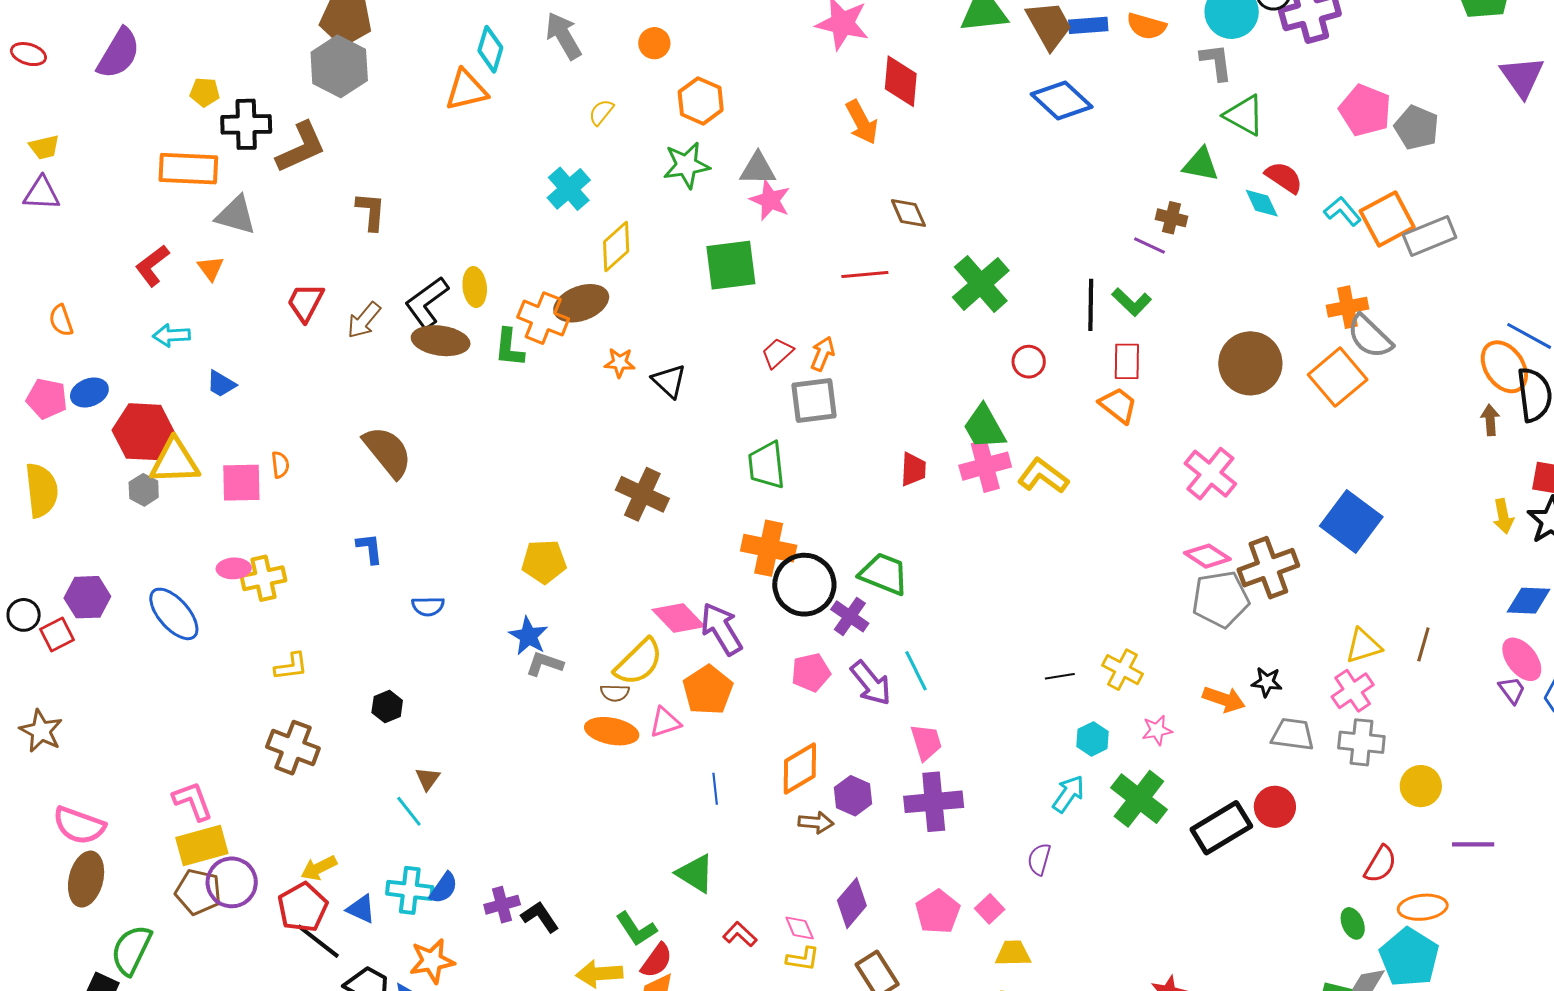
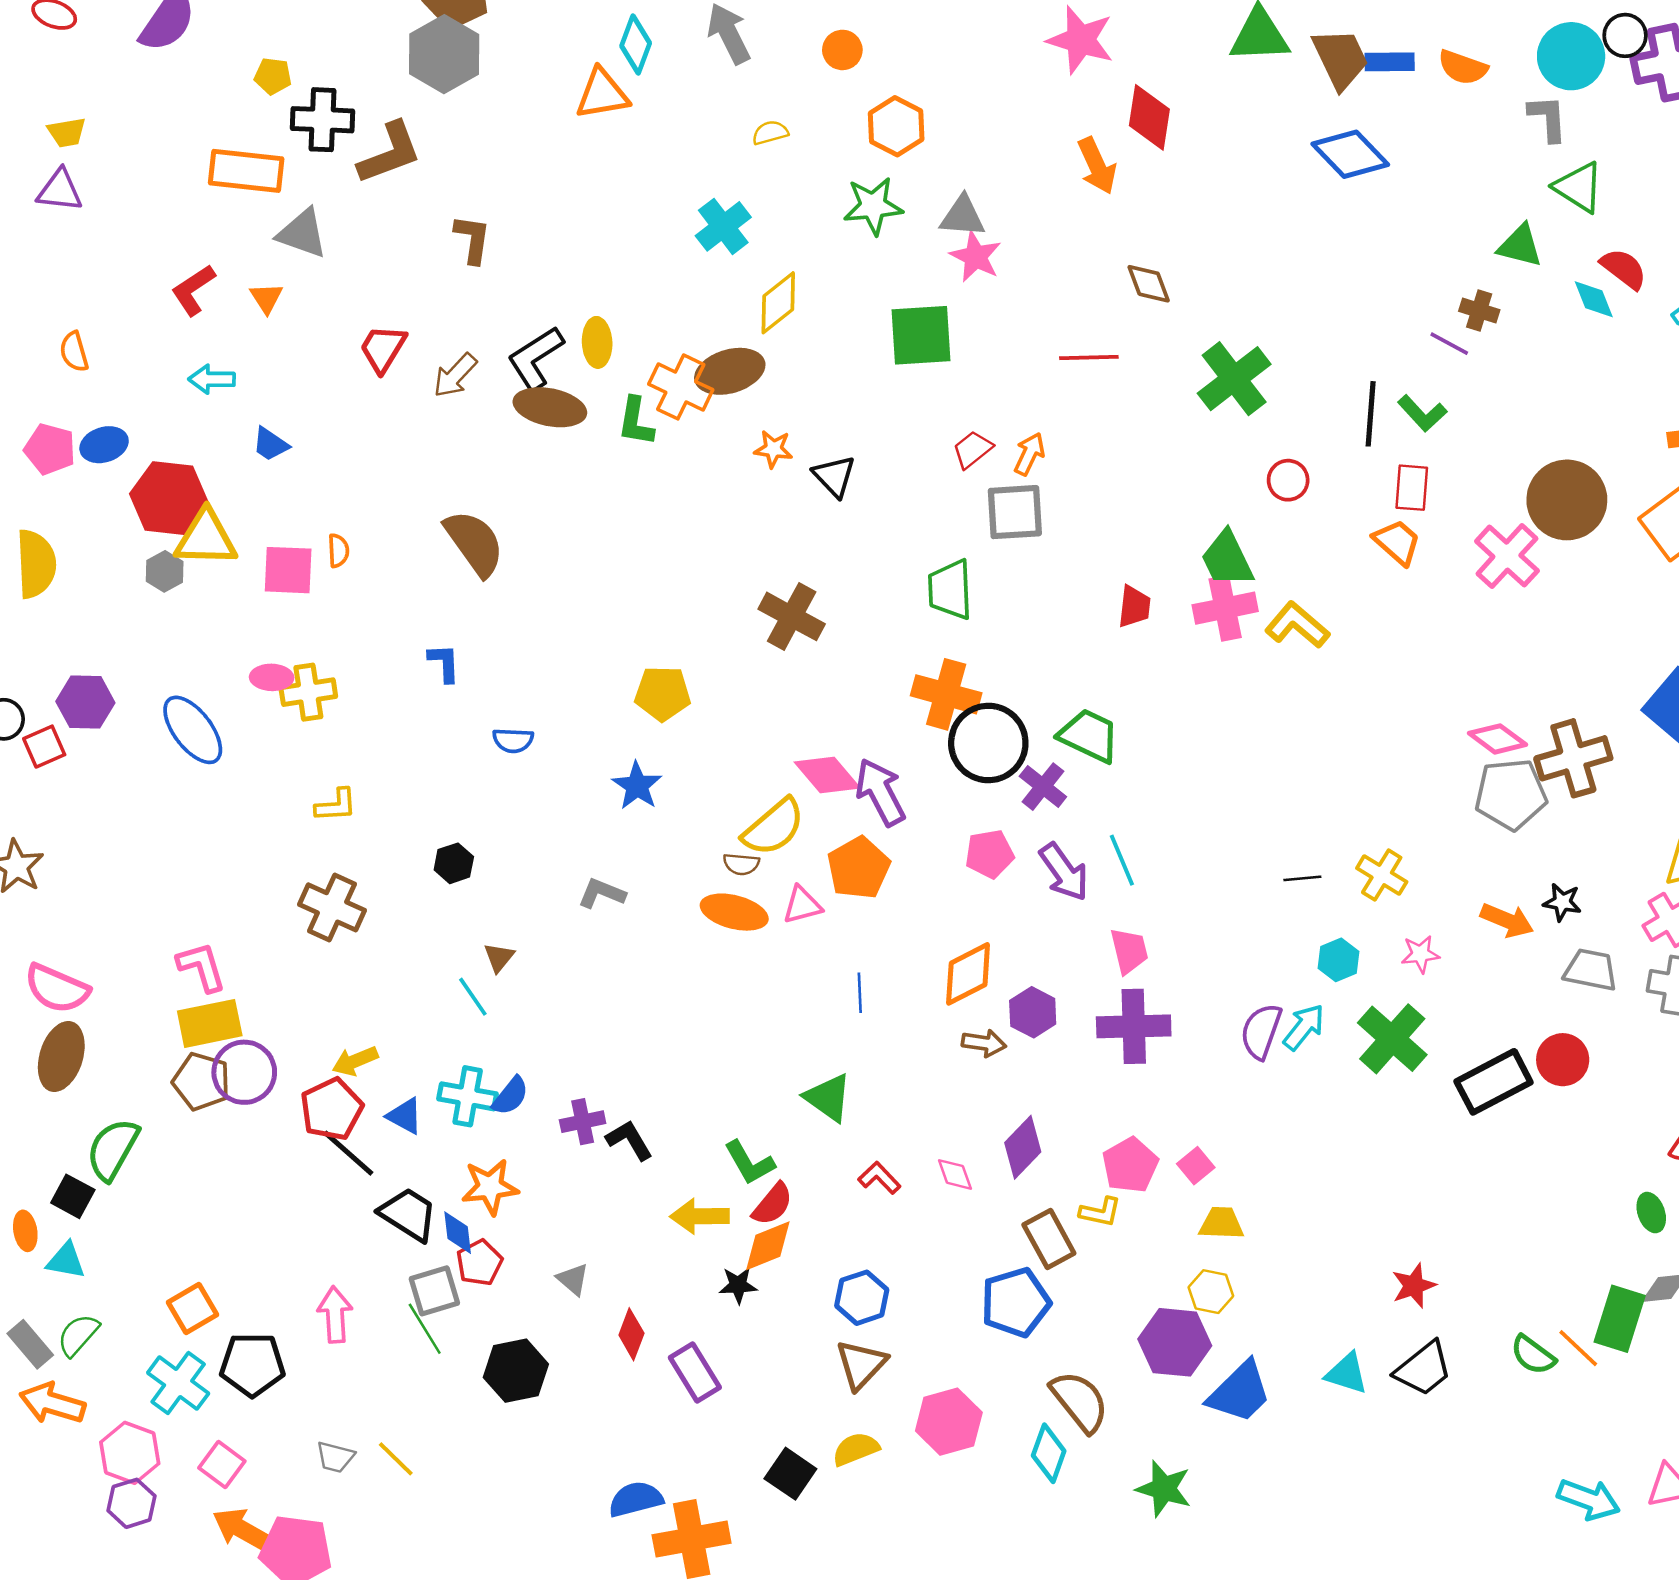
yellow semicircle: (601, 112) -> (770, 133), turned 32
pink cross: (1210, 474) -> (1507, 556), moved
gray L-shape: (545, 664) -> (602, 893), moved
purple semicircle: (1039, 859) -> (1261, 1031), moved, size x1.4
yellow L-shape: (803, 959) -> (1100, 1212), moved

